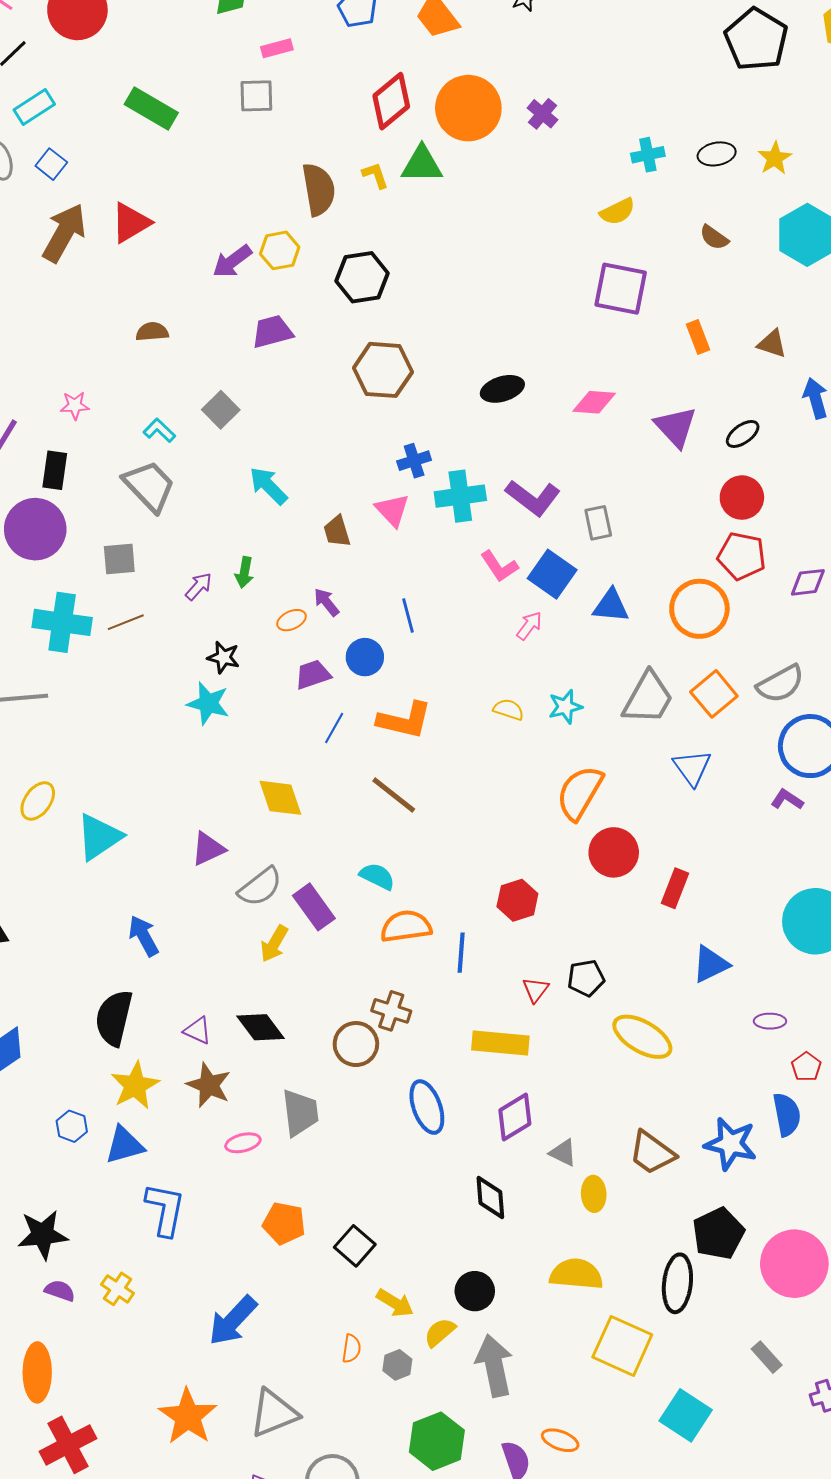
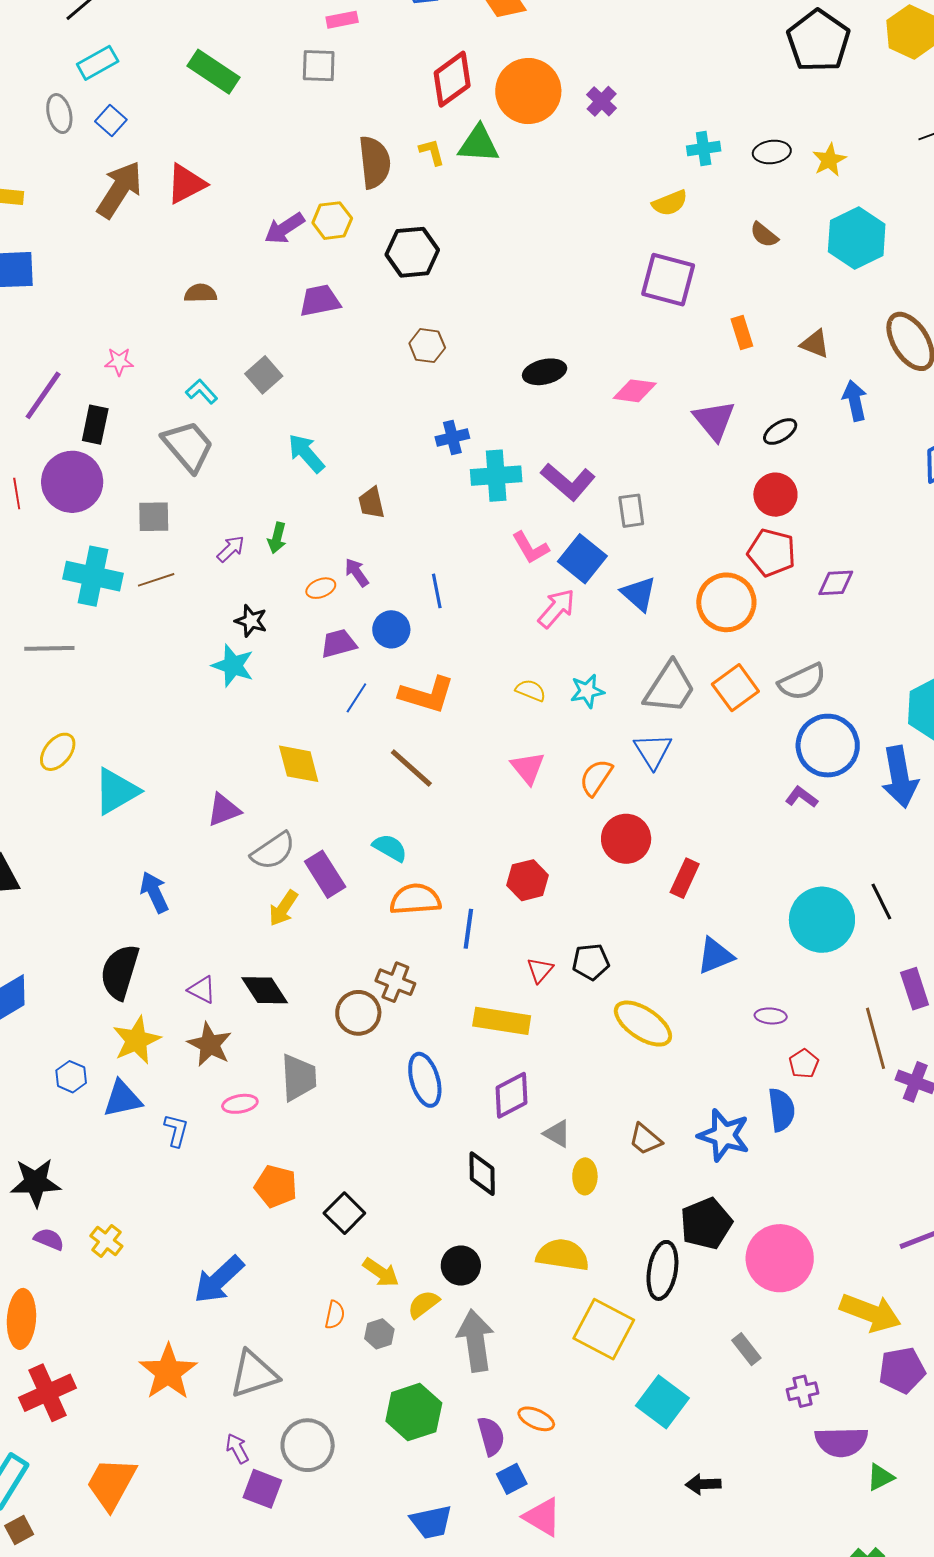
brown hexagon: (383, 370) -> (427, 346), size x0.6
pink triangle: (392, 510) -> (528, 768), moved
blue triangle: (611, 606) -> (639, 594), turned 33
pink arrow: (529, 626) -> (556, 608), size x1.4
blue triangle: (692, 768) -> (653, 751), moved
orange semicircle: (580, 793) -> (596, 777), size x0.7
brown trapezoid: (652, 1153) -> (645, 1139), size x0.7
blue L-shape: (165, 1209) -> (176, 1130), moved, size x0.6

